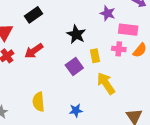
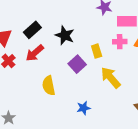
black rectangle: (34, 15) -> (32, 30), moved
black star: (76, 34) -> (65, 35), moved
yellow semicircle: (39, 102) -> (49, 86), moved

